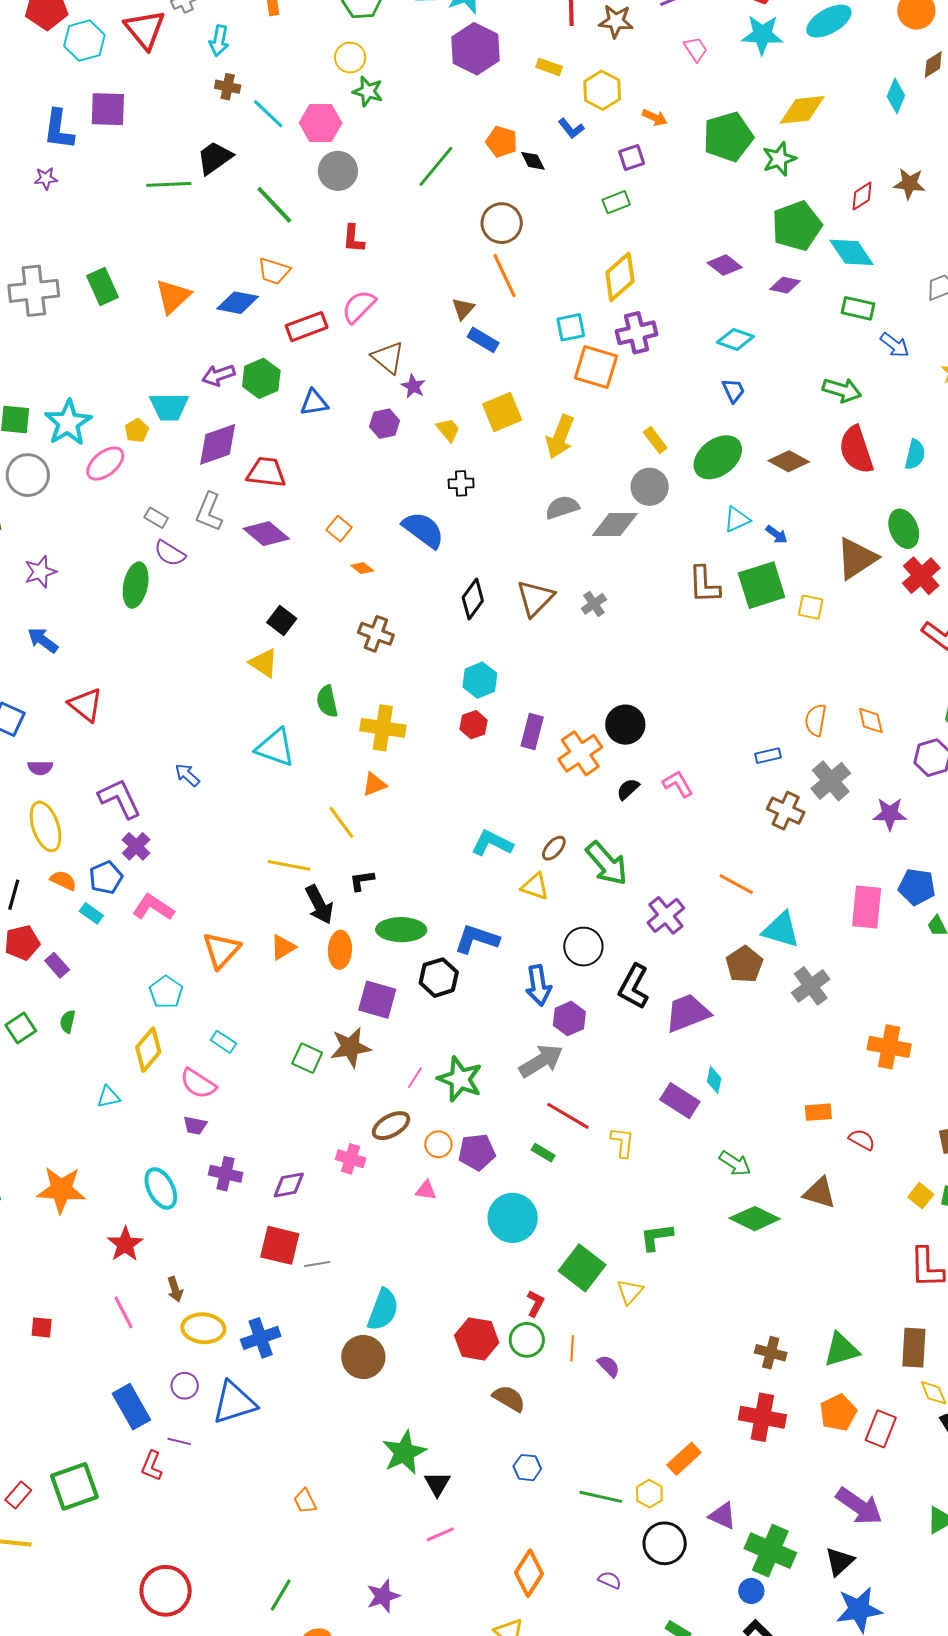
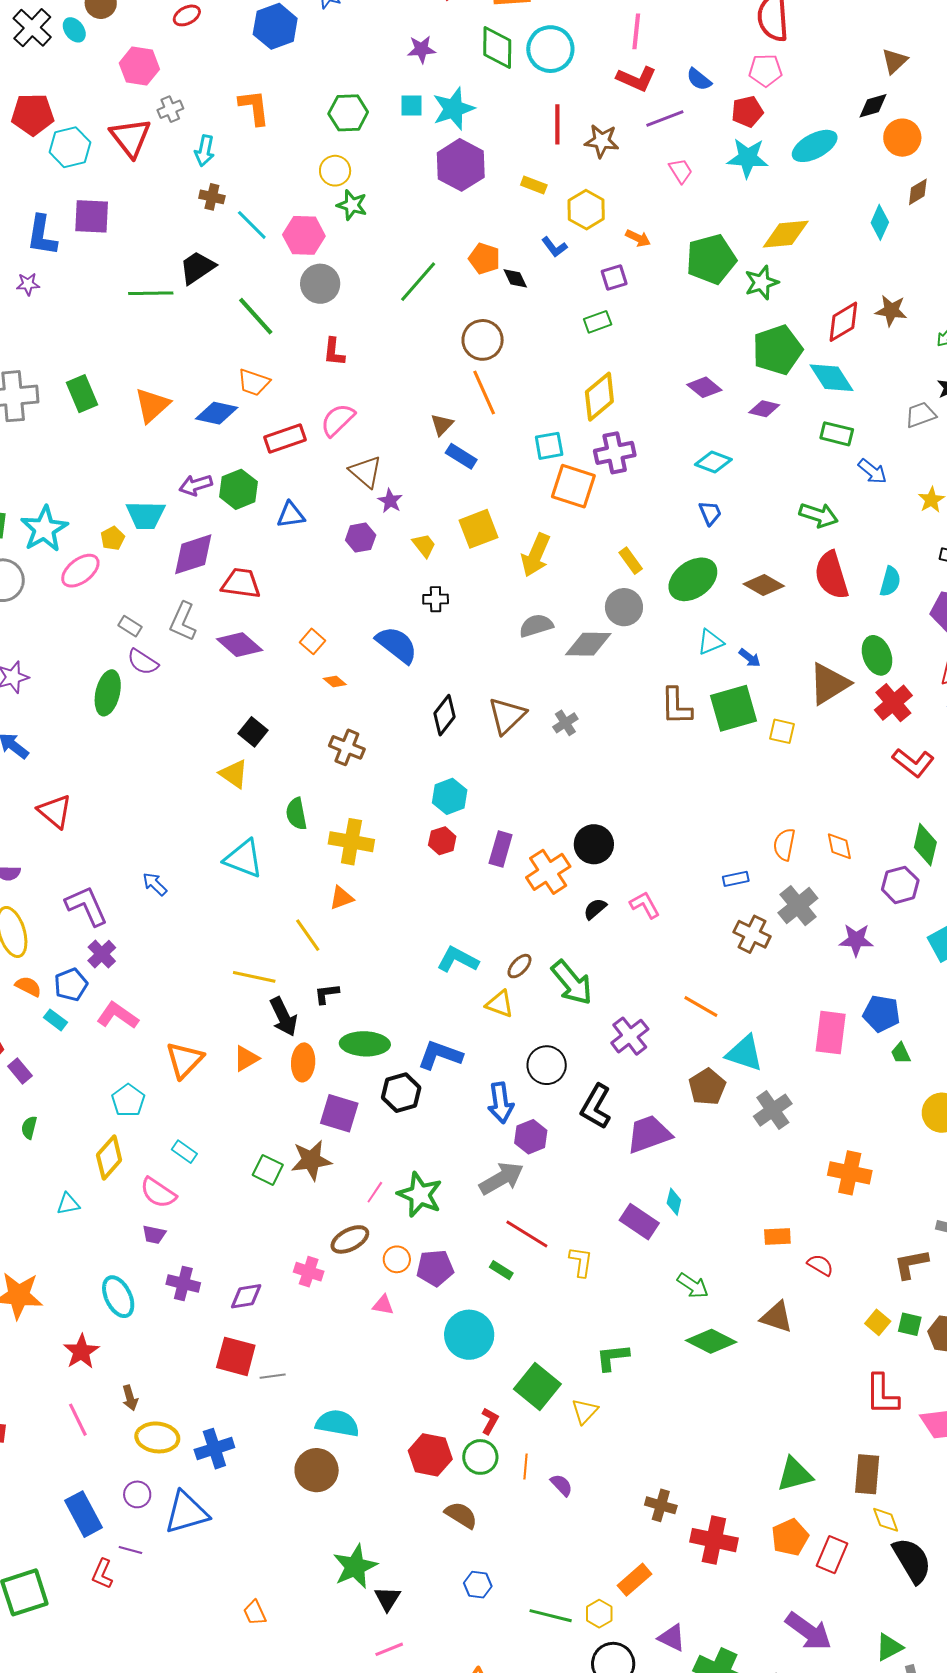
red diamond: (862, 196) -> (843, 322), size x1.4
cyan semicircle: (383, 1310) -> (337, 1423), turned -102
brown cross: (771, 1353) -> (661, 1505), moved

